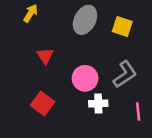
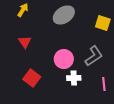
gray ellipse: (85, 20) -> (64, 15), turned 30
yellow square: (122, 26) -> (103, 23), moved
red triangle: (45, 56) -> (25, 42), moved

